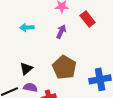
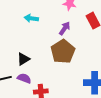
brown pentagon: (64, 67) -> (63, 51), moved

